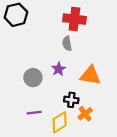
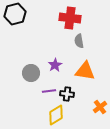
gray semicircle: (67, 44) -> (79, 41), moved
purple line: (34, 113) -> (49, 91), moved
orange cross: (85, 114) -> (100, 107), moved

